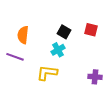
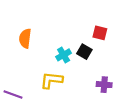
black square: (64, 32) -> (84, 52), moved
purple line: (15, 57) -> (13, 94), moved

